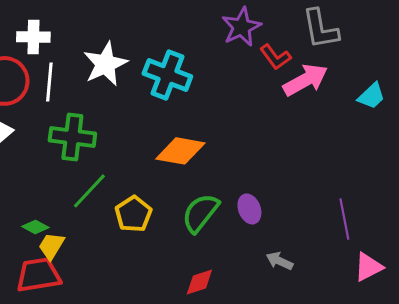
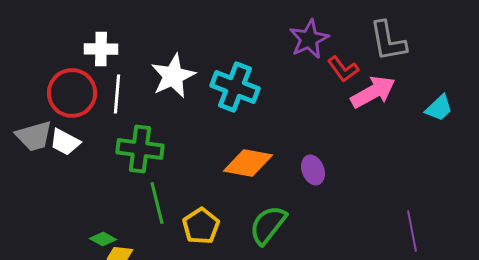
green line: (89, 191) -> (157, 203), turned -57
purple ellipse: (249, 209) -> (313, 170), moved

